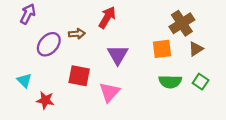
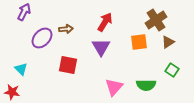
red arrow: (107, 17) -> (105, 22), moved
green semicircle: (170, 82) -> (146, 85), moved
pink triangle: (109, 92) -> (114, 87), moved
red star: (45, 100) -> (12, 92), moved

